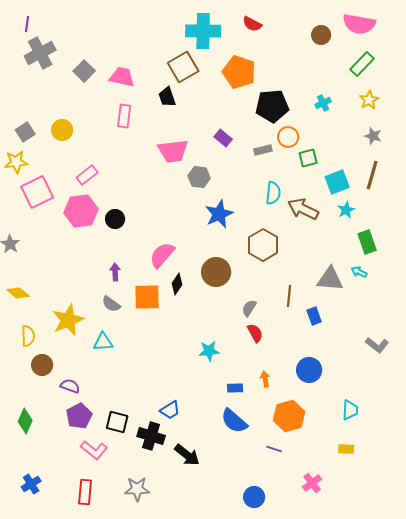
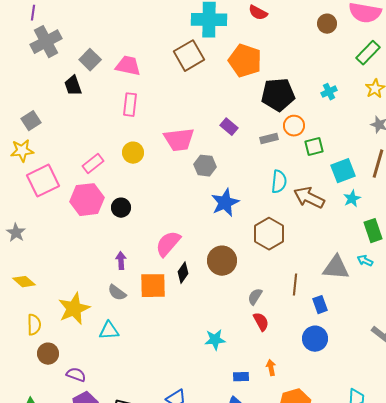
black trapezoid: (167, 97) -> (73, 86), moved
yellow circle: (62, 130) -> (133, 153), moved
blue circle: (309, 370) -> (315, 339), moved

